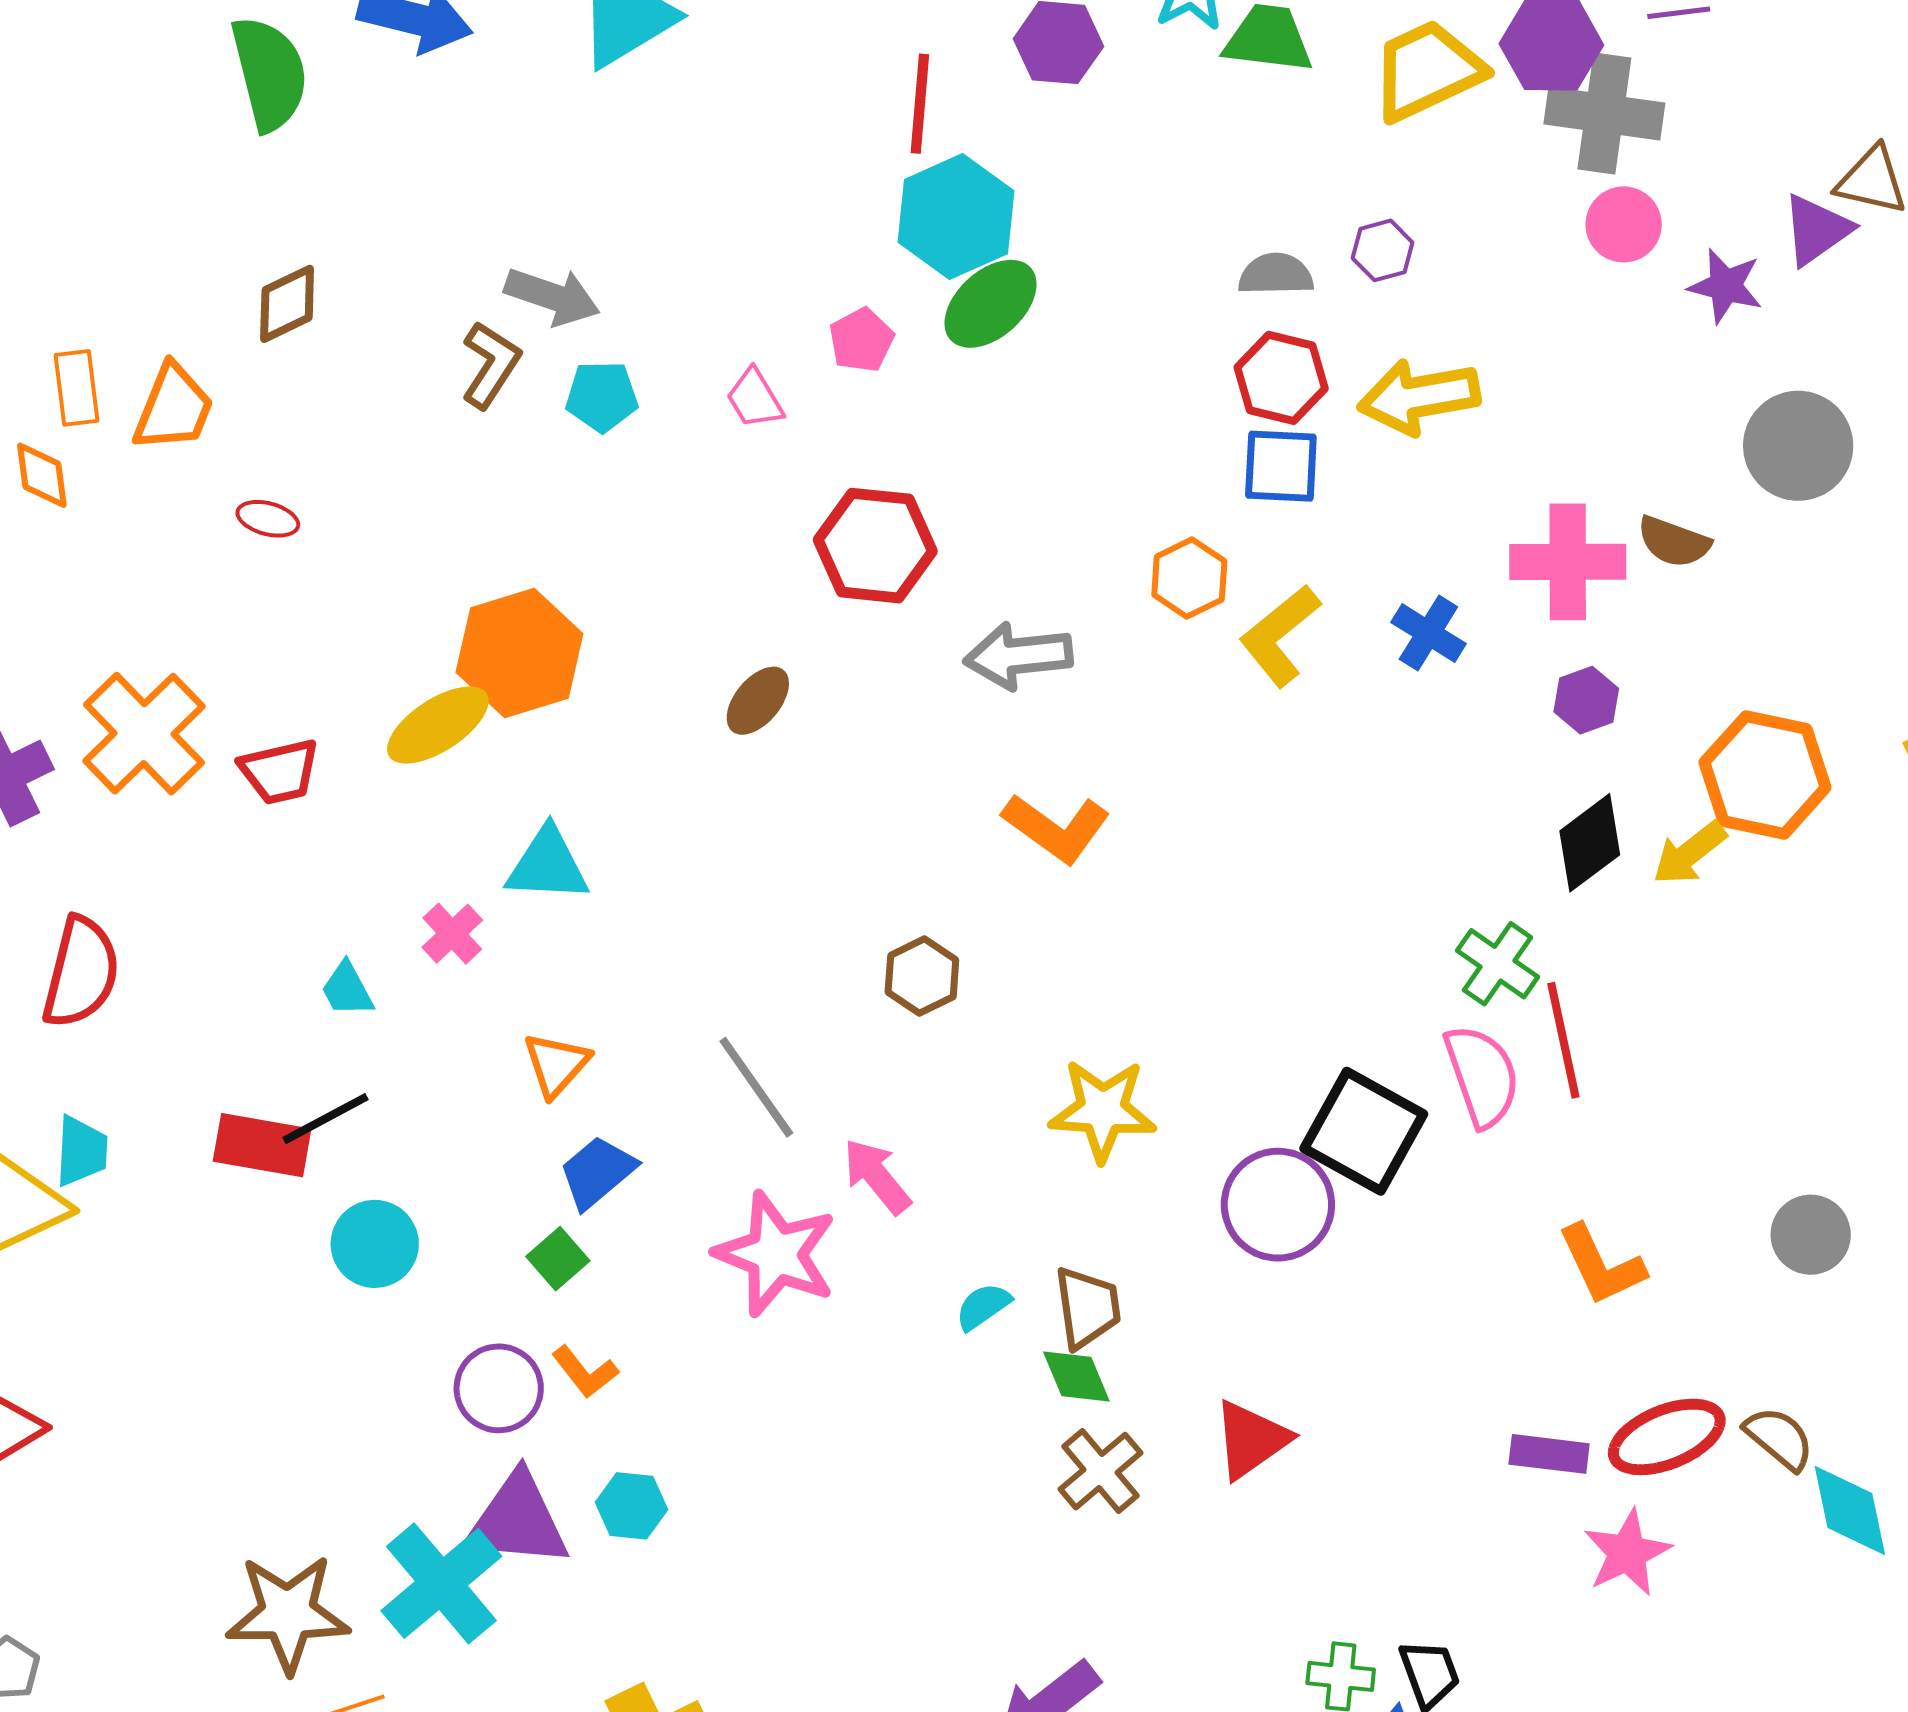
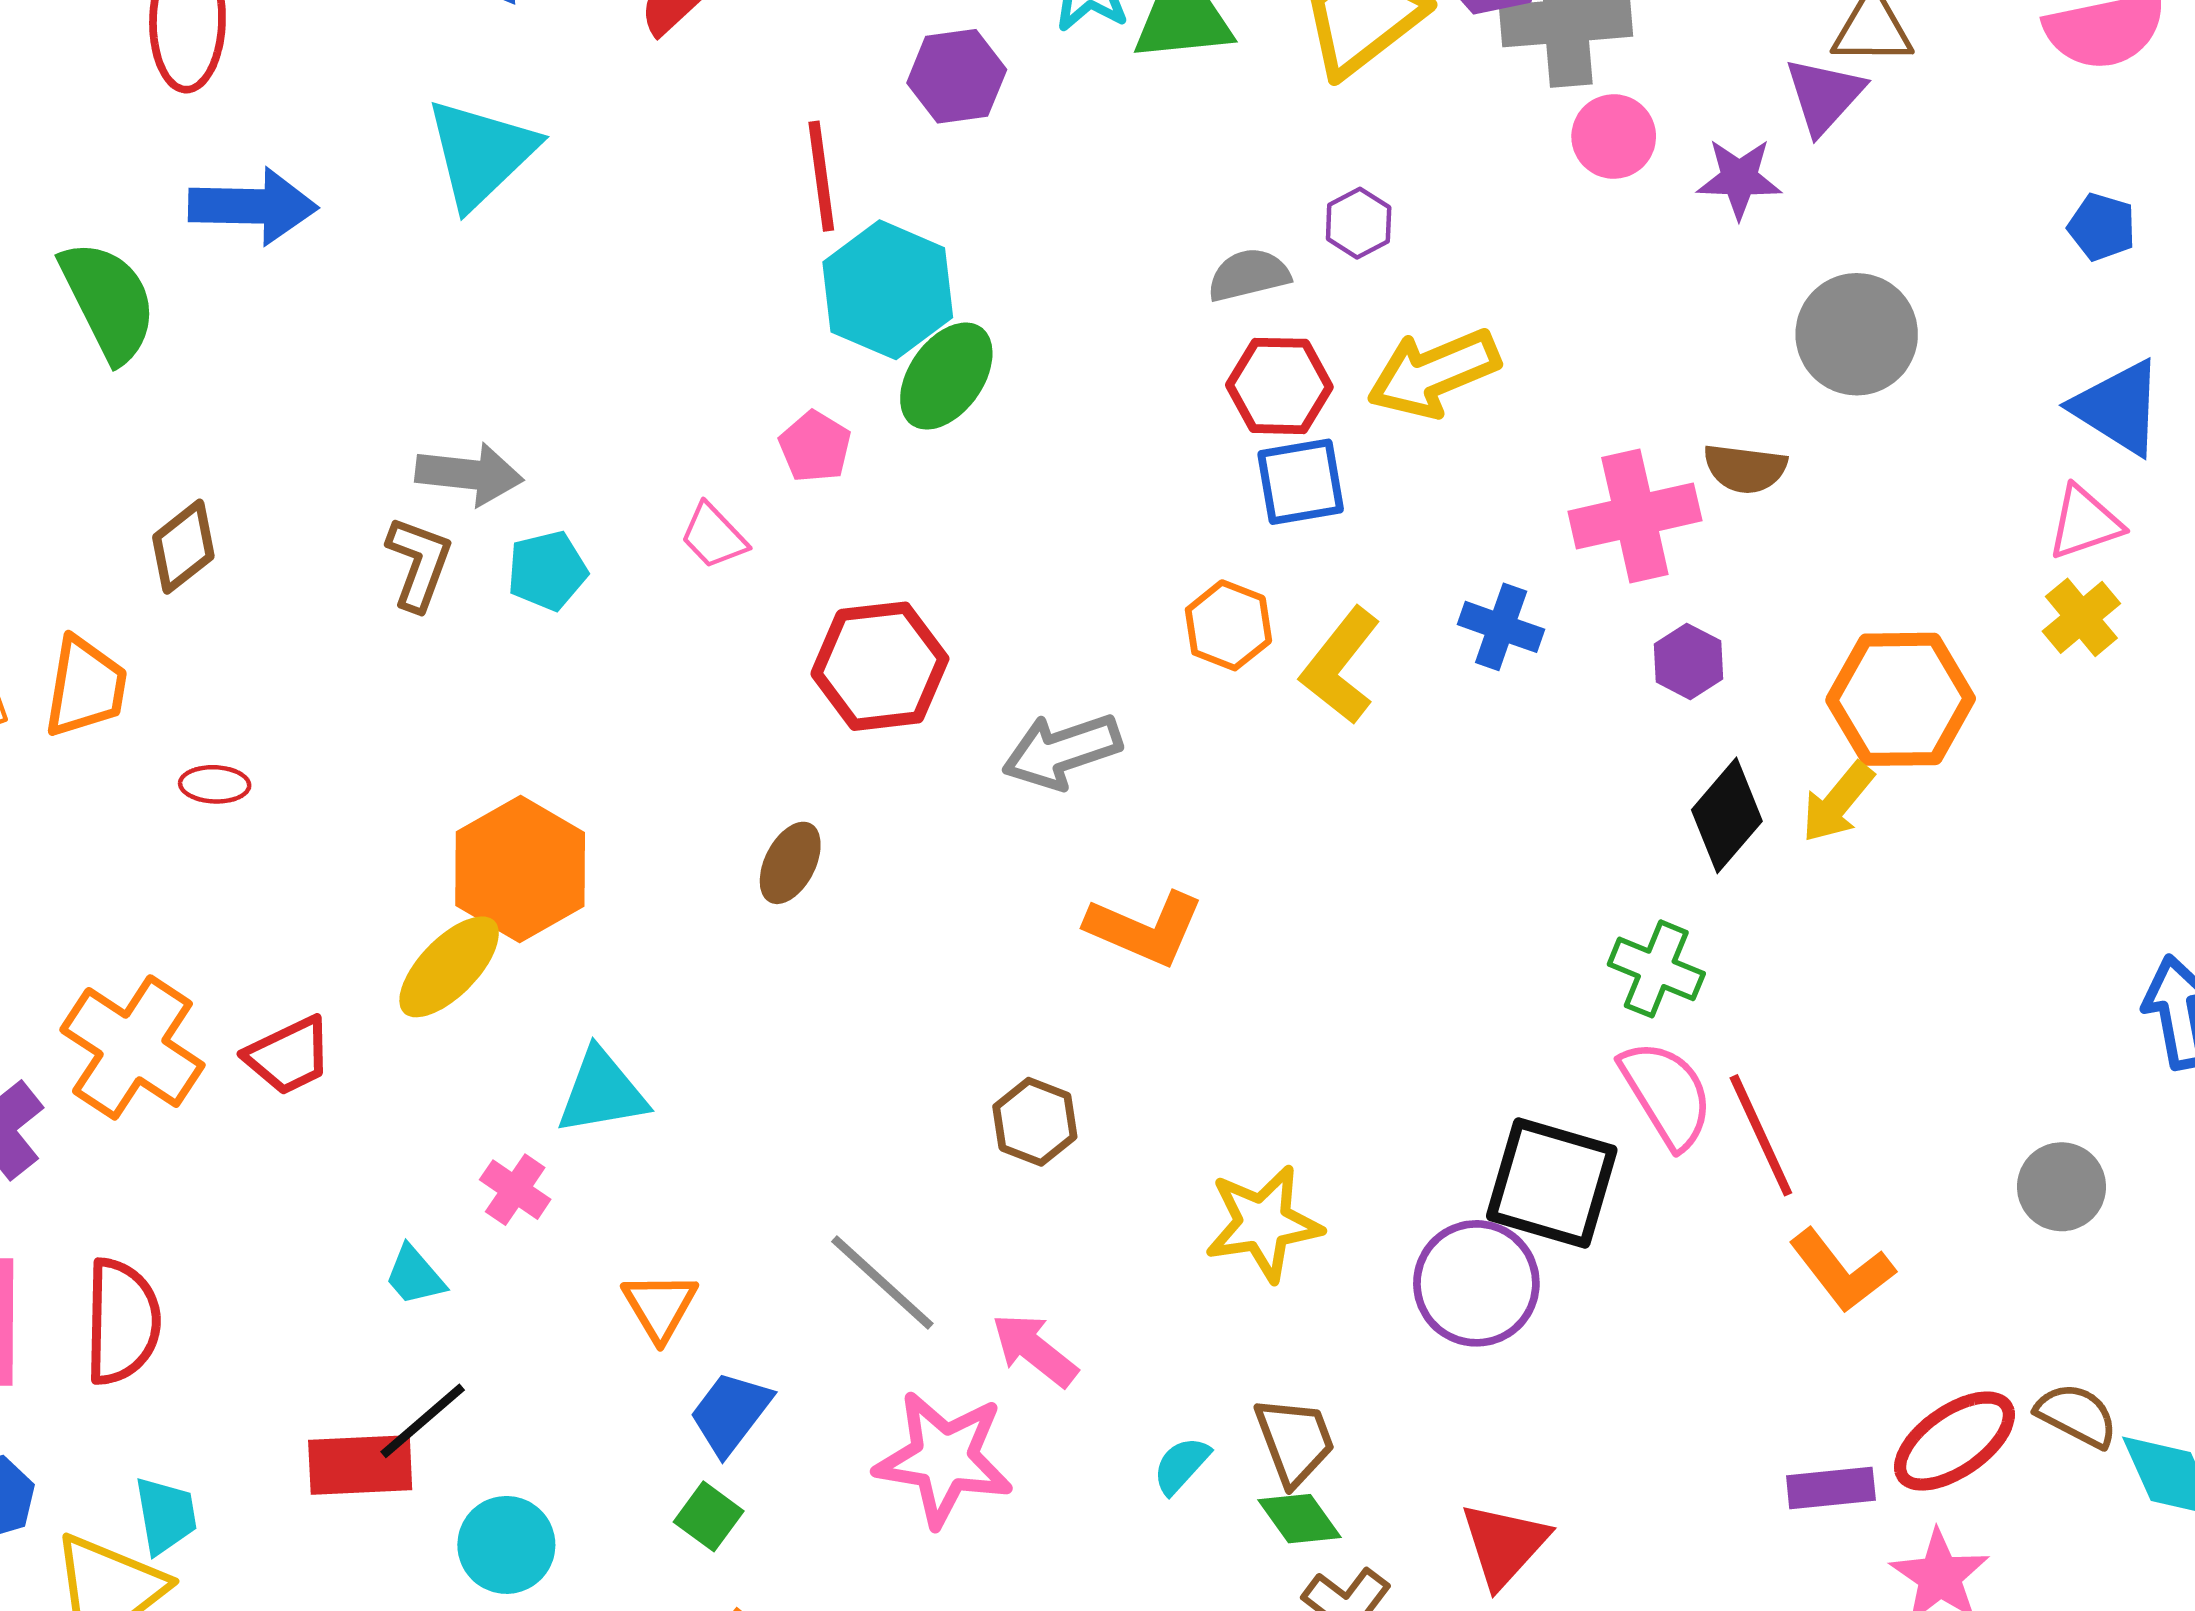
red line: (1563, 1040) -> (1761, 1135), moved

